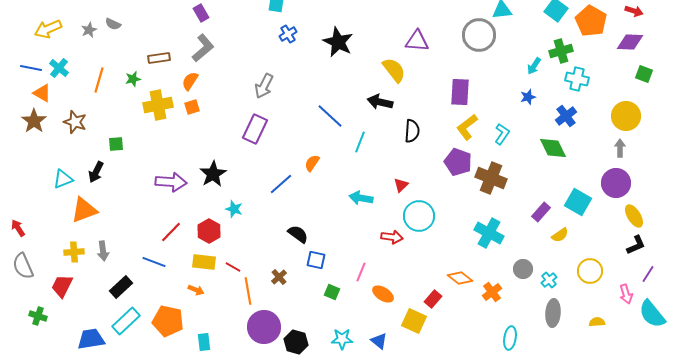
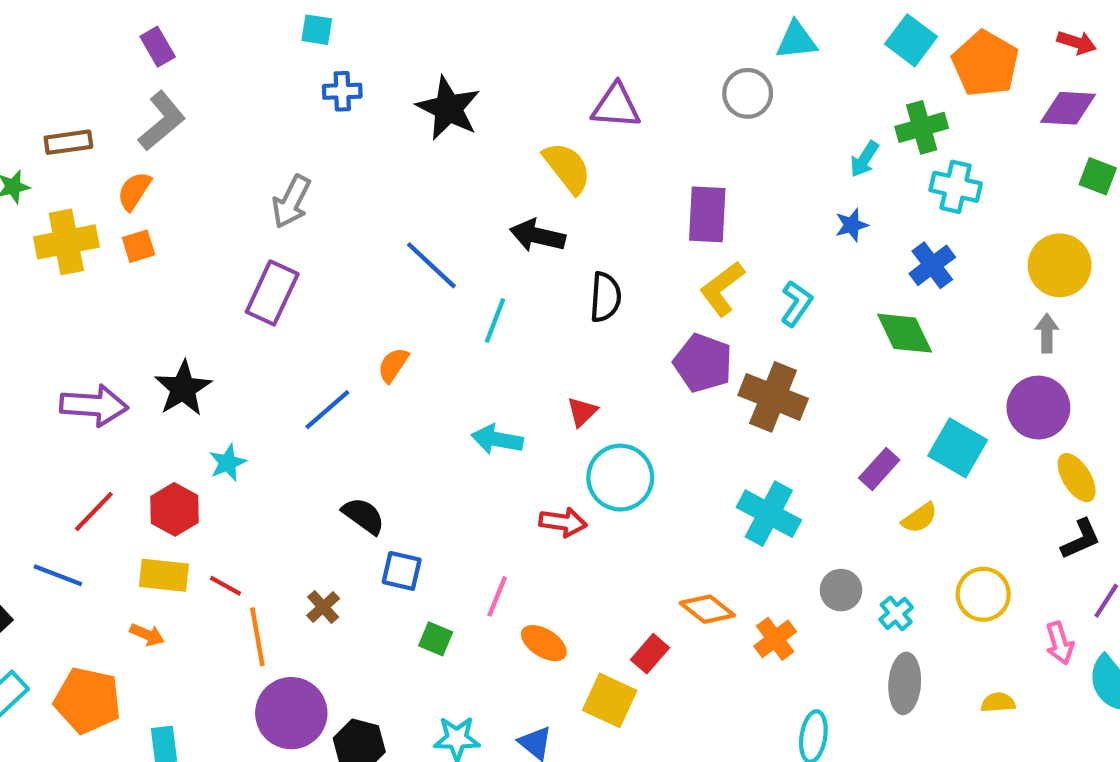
blue cross: (288, 34) -> (342, 91), turned 30
gray circle: (479, 35) -> (748, 93), size x0.7
cyan star: (234, 209) -> (228, 463), turned 30

